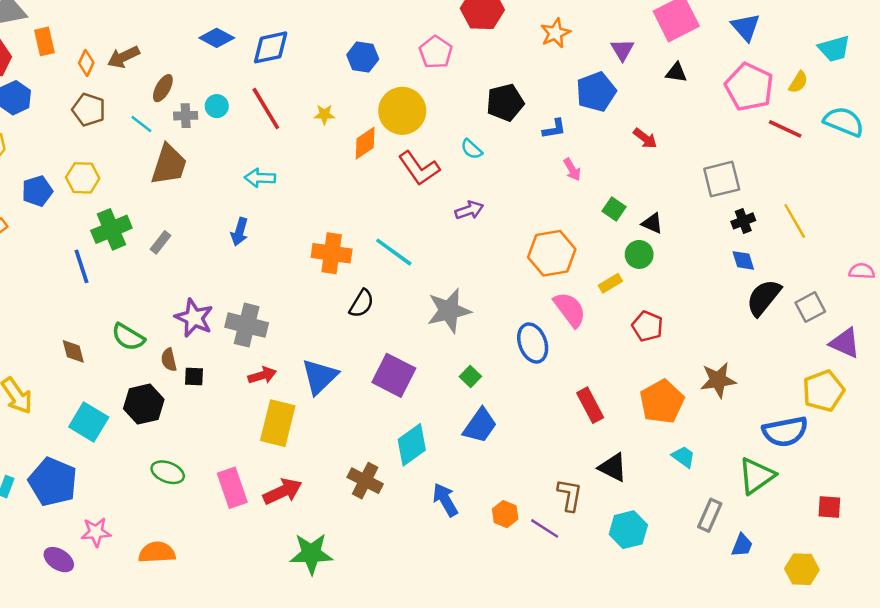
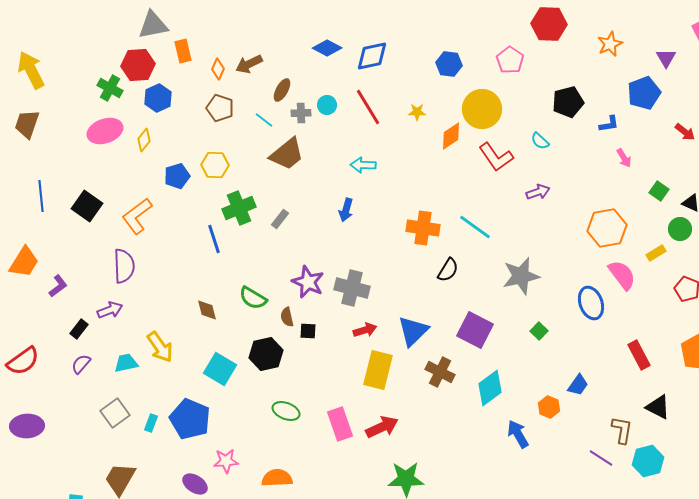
brown trapezoid: (169, 165) -> (287, 154), turned 33
blue trapezoid: (480, 426) -> (578, 385), moved, size x0.7
brown cross: (365, 481) -> (440, 372), moved
orange hexagon: (505, 514) -> (549, 407), moved
cyan hexagon: (628, 530) -> (648, 461), moved

